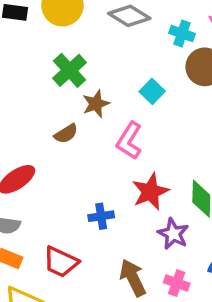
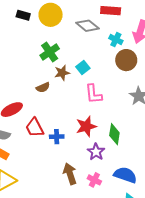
cyan square: (152, 91) -> (83, 67), moved
pink L-shape: (129, 141) -> (94, 94), moved, turned -45
red trapezoid: (61, 262) -> (35, 128), moved, turned 30

